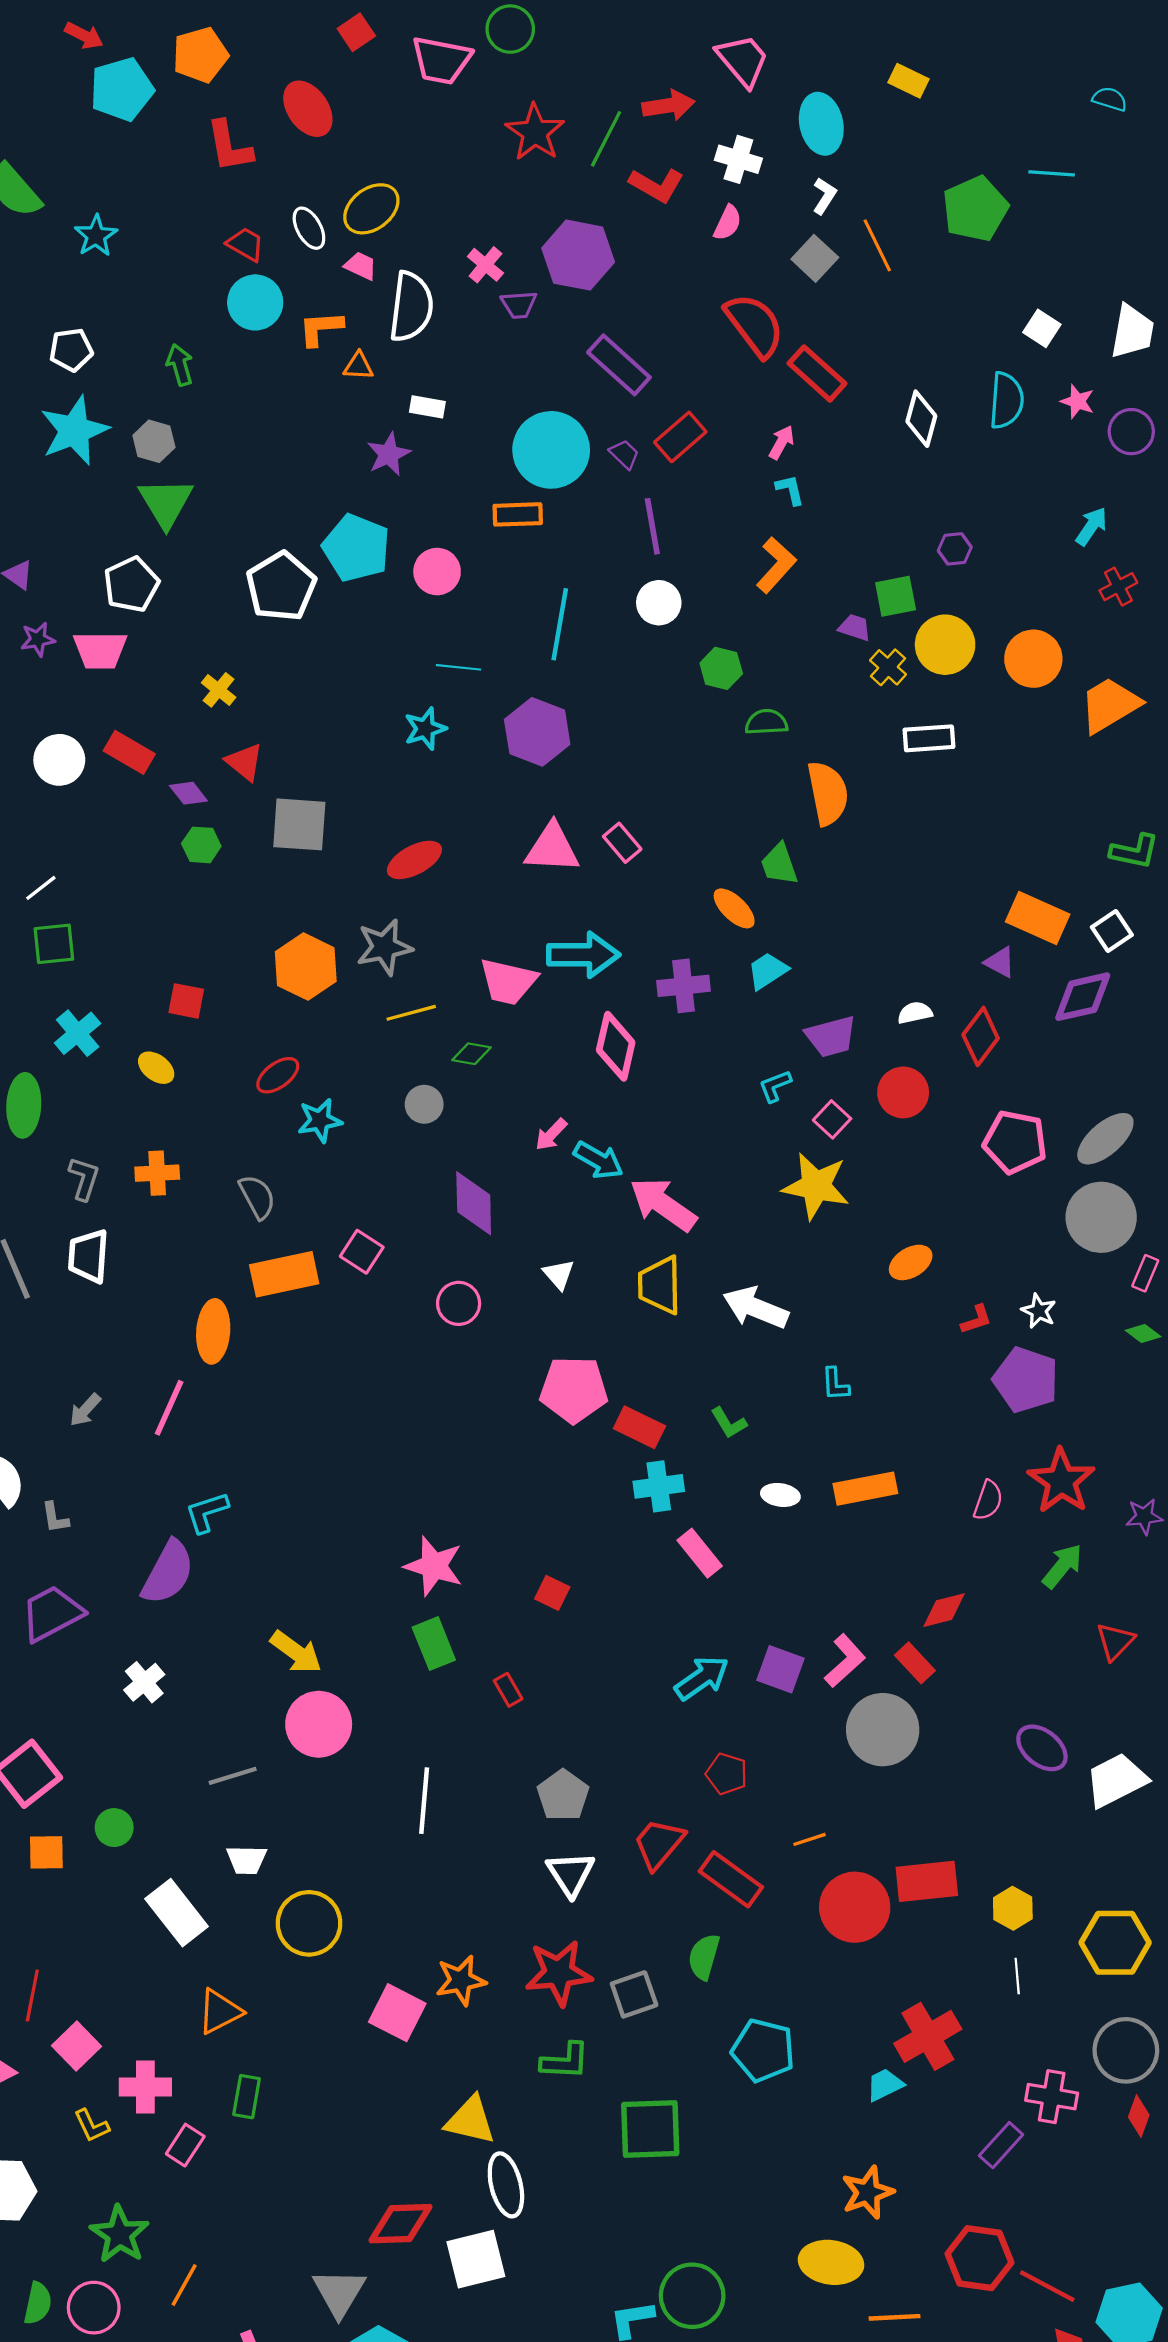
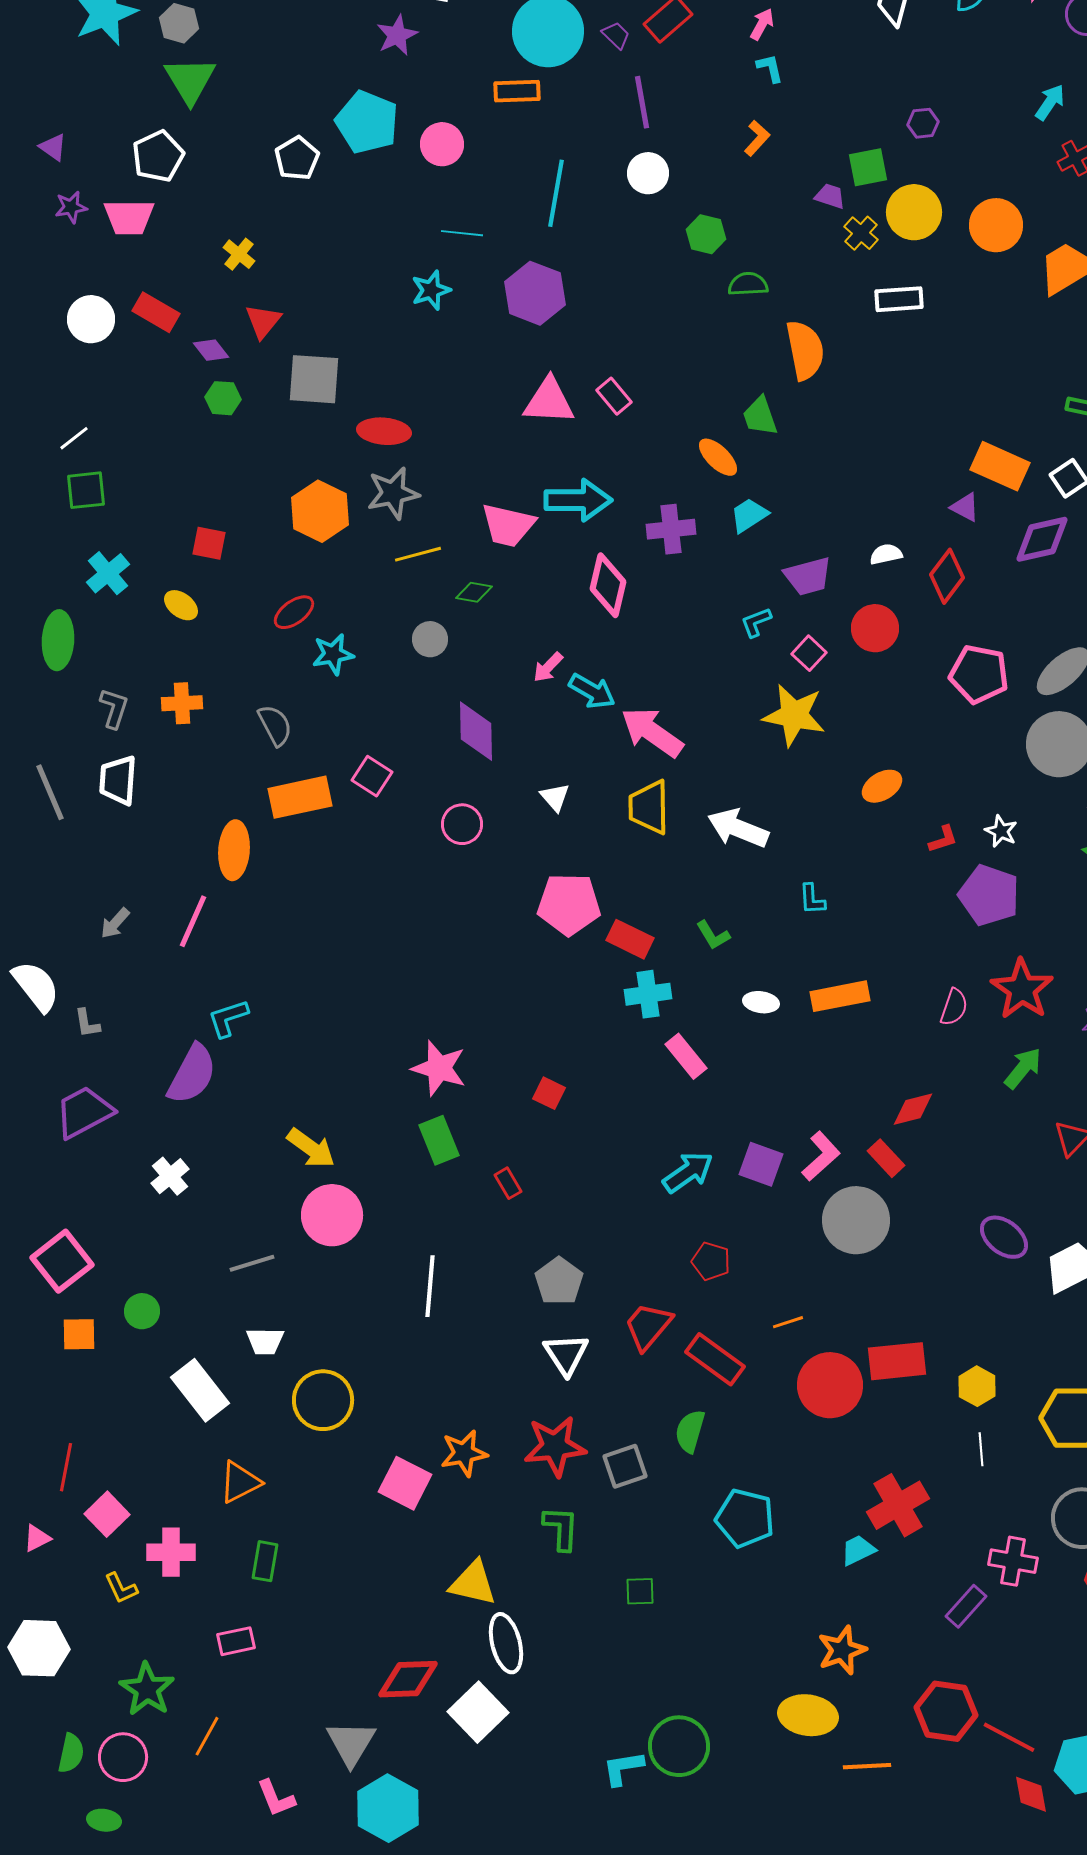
orange L-shape: (776, 565) -> (757, 138), size x0.7
white pentagon: (281, 587) -> (297, 158), size x0.7
red triangle: (244, 762) -> (263, 321), turned 30
red ellipse: (414, 860) -> (384, 431), moved, turned 33
green L-shape: (565, 2061) -> (561, 1528), turned -90
green square: (650, 2129) -> (640, 1591), size x0.5
pink rectangle: (185, 2145) -> (236, 1641), moved, turned 45
white square: (476, 2259) -> (478, 1712), turned -30

